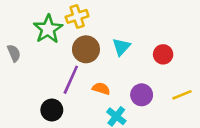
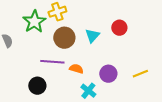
red circle: (163, 54) -> (119, 28), moved
purple line: (71, 80) -> (52, 62), turned 70

